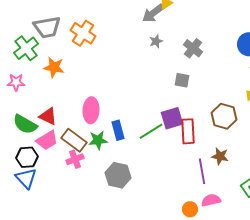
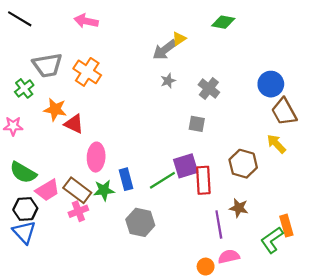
green cross: (26, 48) -> (24, 88), size x0.7
red triangle: (48, 116) -> (74, 124), moved
gray hexagon: (118, 175) -> (140, 222), moved

